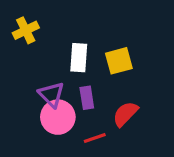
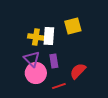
yellow cross: (26, 30) -> (36, 37), moved, turned 35
yellow square: (119, 61) -> (73, 26), moved

